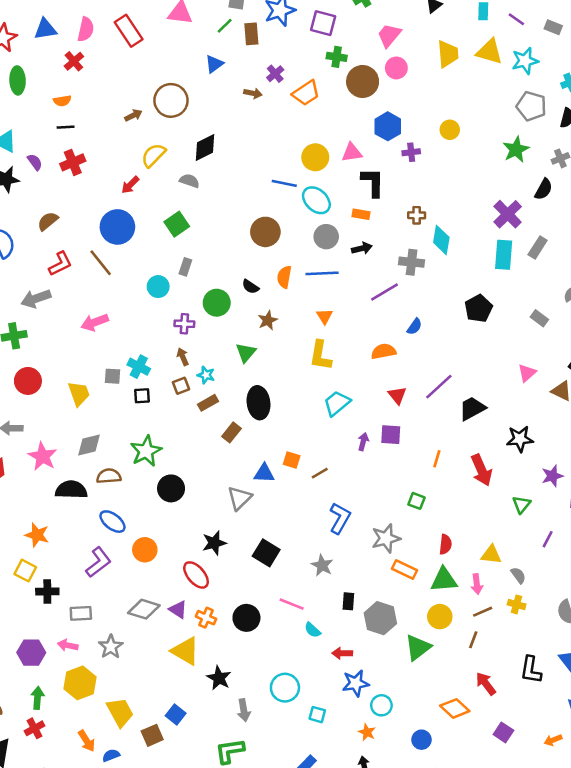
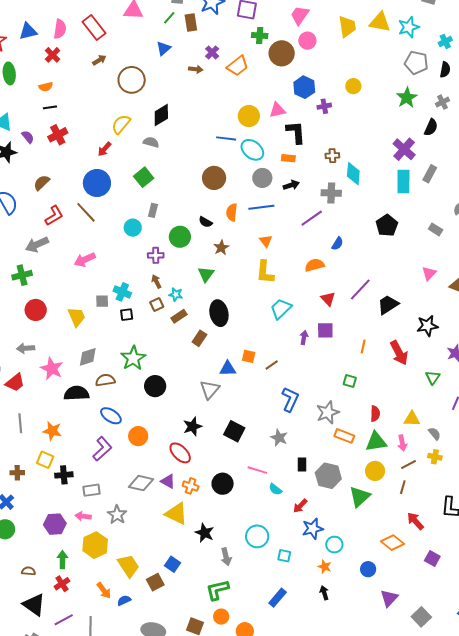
brown arrow: (133, 115) -> (99, 60), moved
red arrow: (342, 653) -> (300, 506), turned -42

